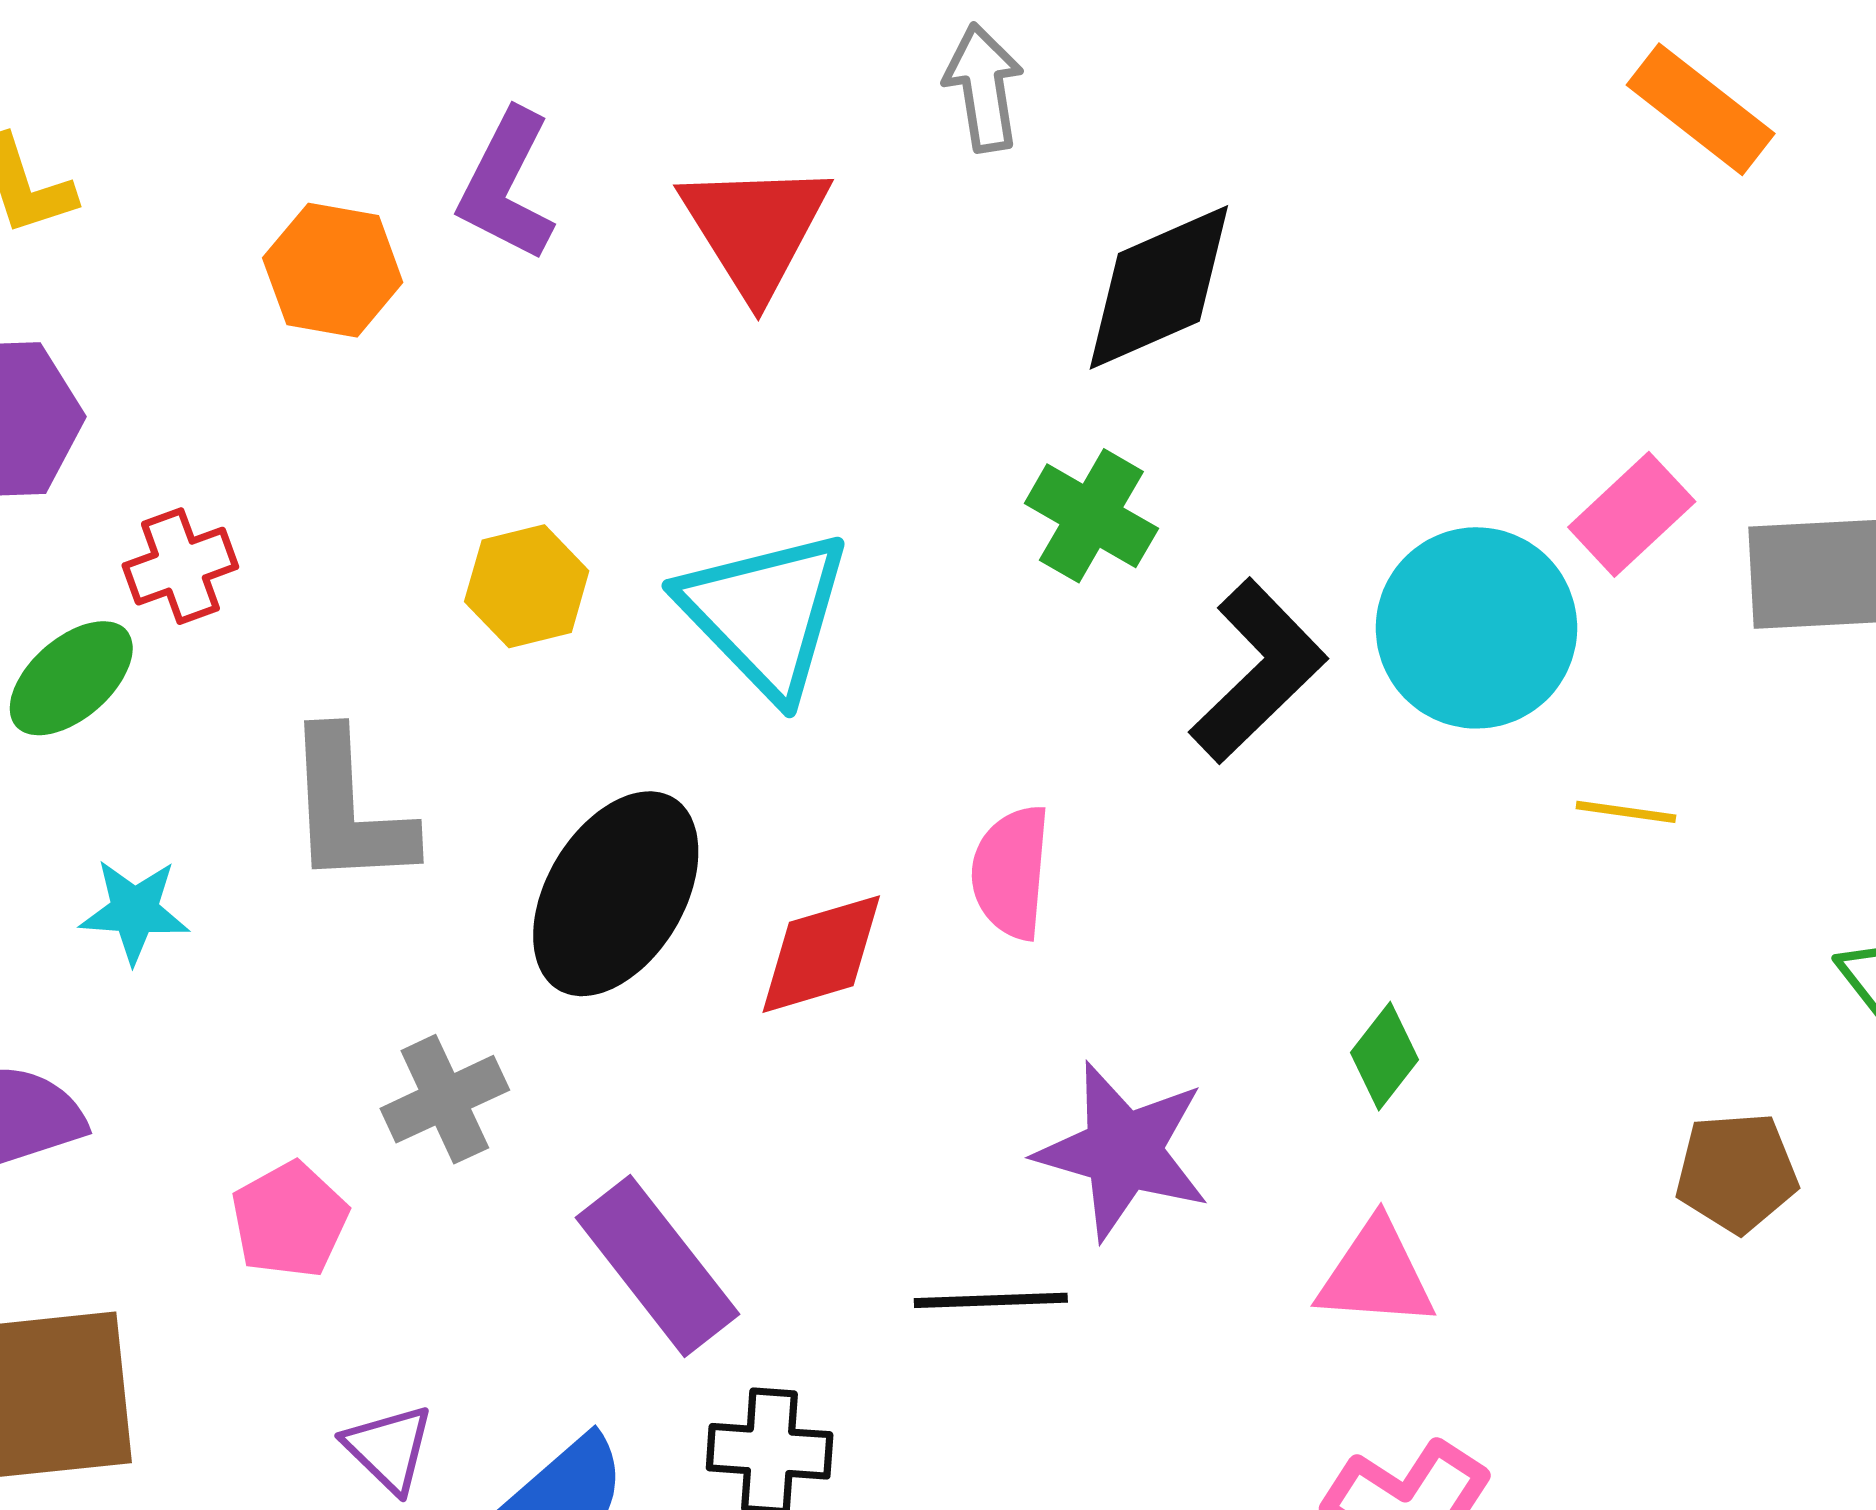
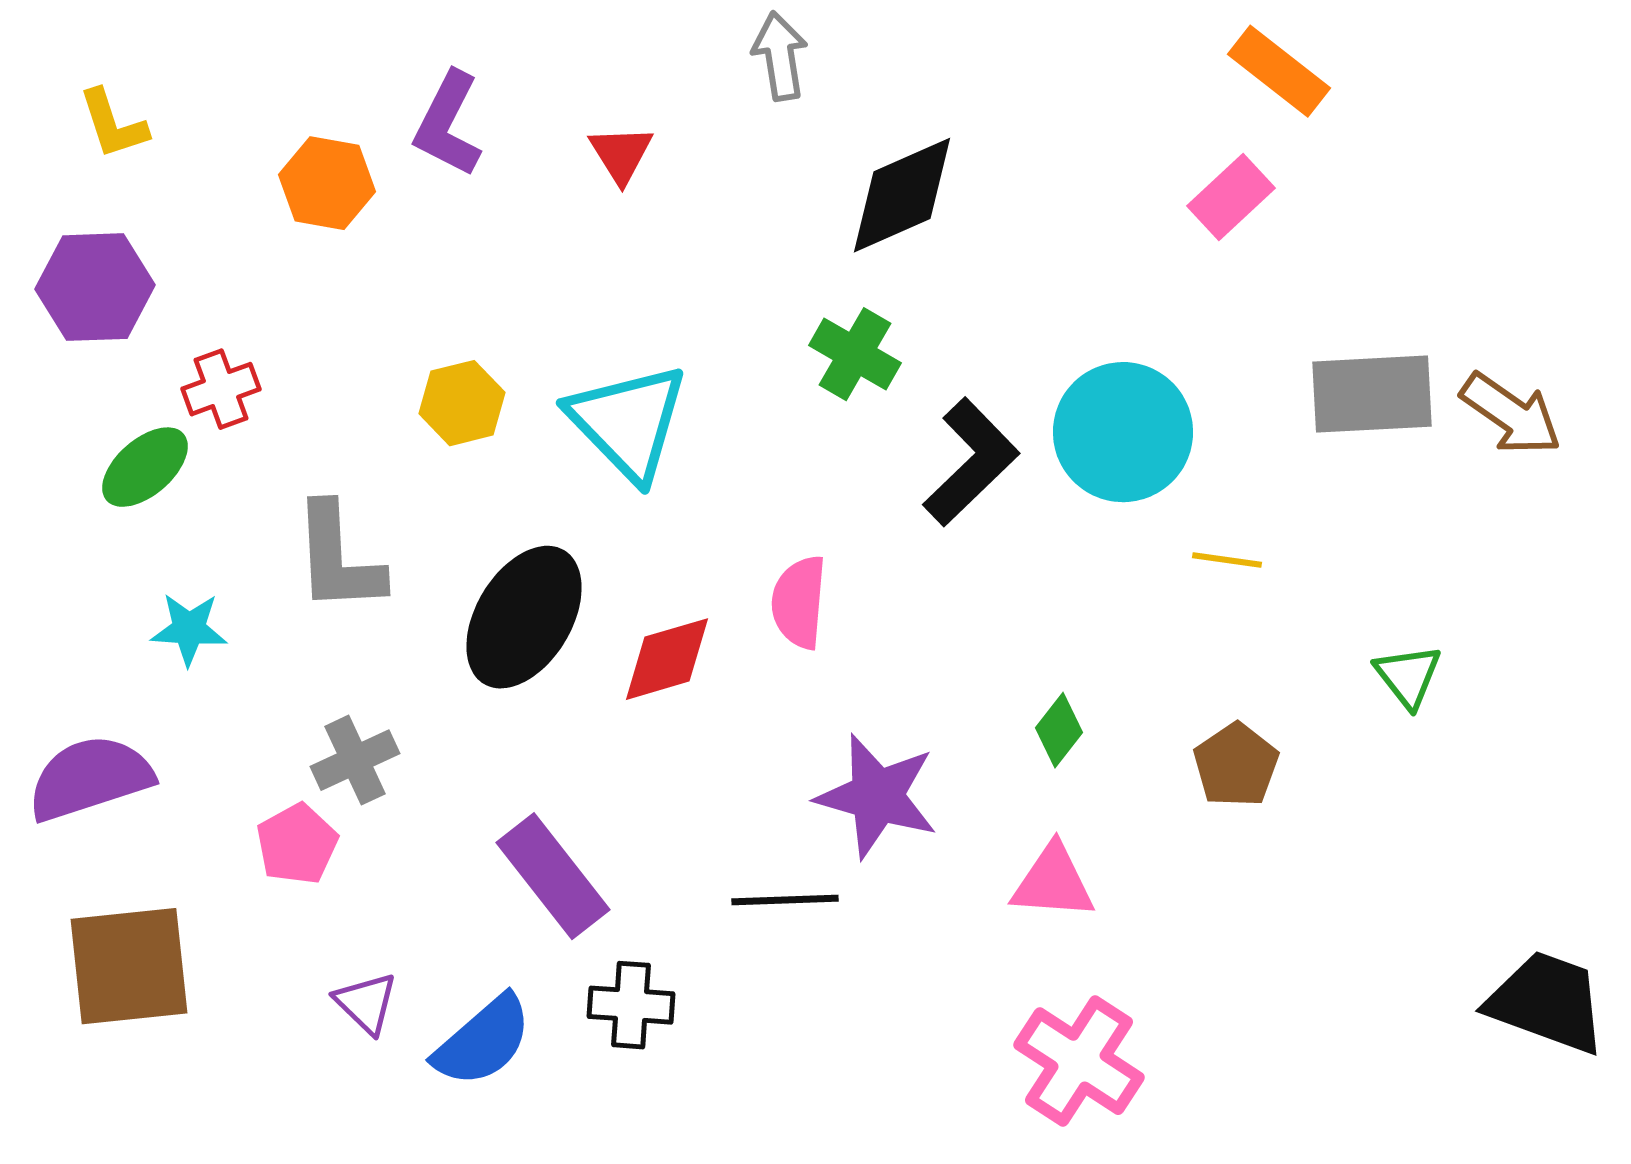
red triangle: (755, 228) -> (621, 154), size x0.6
pink rectangle: (1632, 514) -> (1231, 197), moved
gray cross: (445, 1099) -> (355, 760), moved
brown pentagon: (1737, 1173) -> (1236, 765), moved, turned -30

